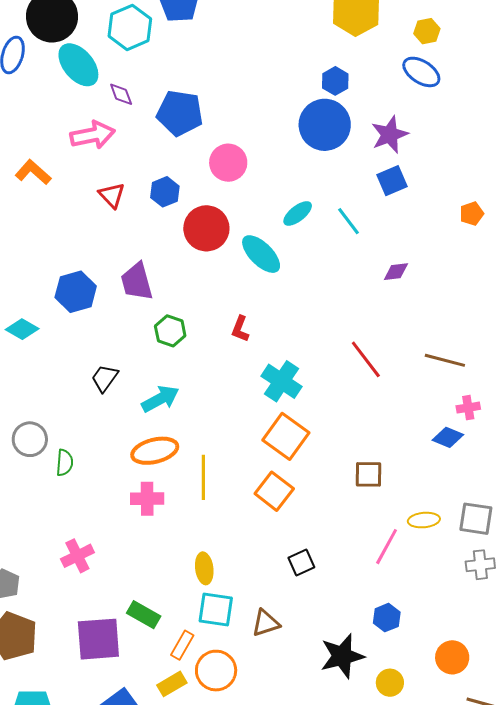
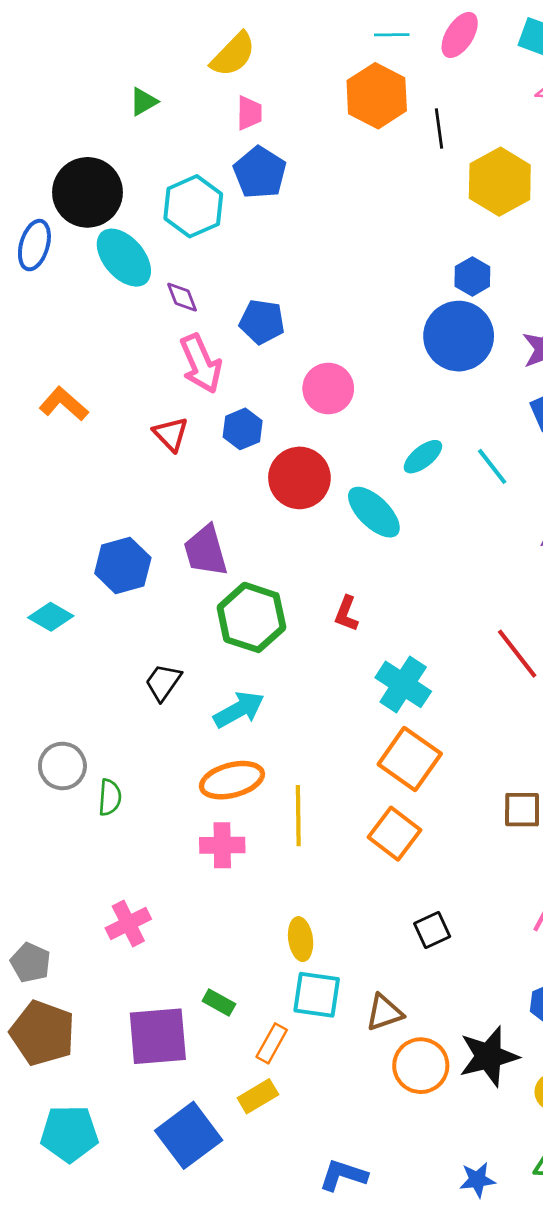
blue pentagon: (180, 113) -> (262, 322), size x0.7
pink arrow: (93, 135) -> (201, 364), moved, turned 78
green hexagon: (170, 331) -> (251, 617), size x1.6
green rectangle: (144, 615) -> (219, 1003), size x0.7
orange circle: (216, 671) -> (421, 1066), moved

